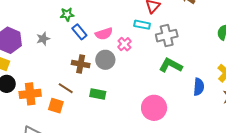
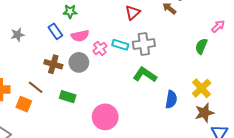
green star: (67, 14) -> (70, 11), moved
cyan rectangle: (142, 25) -> (120, 45), moved
pink circle: (154, 108) -> (105, 117), moved

